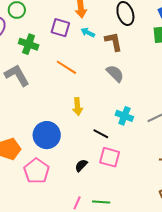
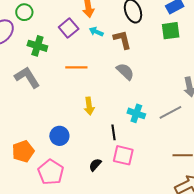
purple square: (60, 28) -> (69, 28), turned 36
orange line: (66, 67) -> (76, 67), turned -30
black line: (101, 134) -> (113, 132), turned 56
blue circle: (47, 135) -> (59, 136), size x0.7

